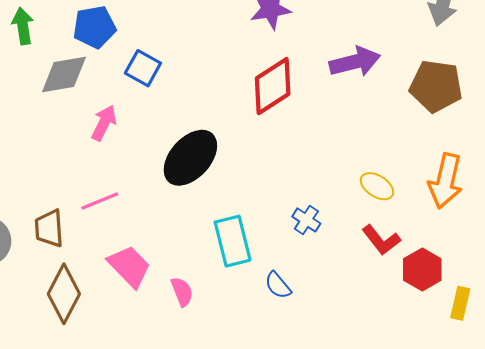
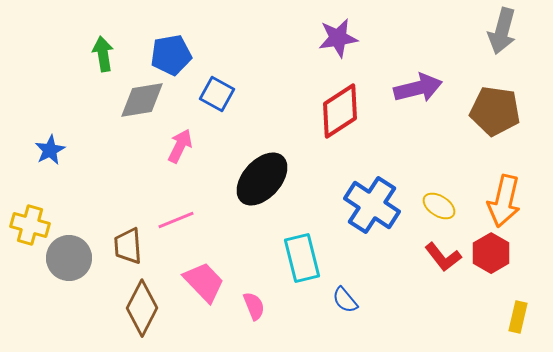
blue cross: (306, 220) -> (372, 205), moved, size x2.0
red hexagon: (422, 270) -> (491, 253), moved

